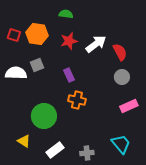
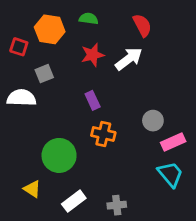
orange hexagon: (37, 34) -> (50, 29), moved
red semicircle: (120, 52) -> (142, 25), moved
gray square: (37, 65) -> (44, 74), moved
gray circle: (122, 77) -> (153, 121), moved
cyan trapezoid: (121, 144) -> (170, 174), moved

